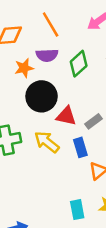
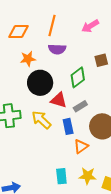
orange line: (51, 25) -> (52, 25), turned 40
purple semicircle: (47, 55) -> (57, 49), moved
green diamond: (79, 64) -> (78, 77), moved

